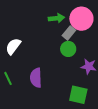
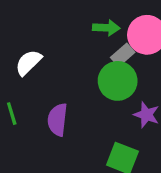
green circle: (68, 49) -> (118, 81), size x1.5

